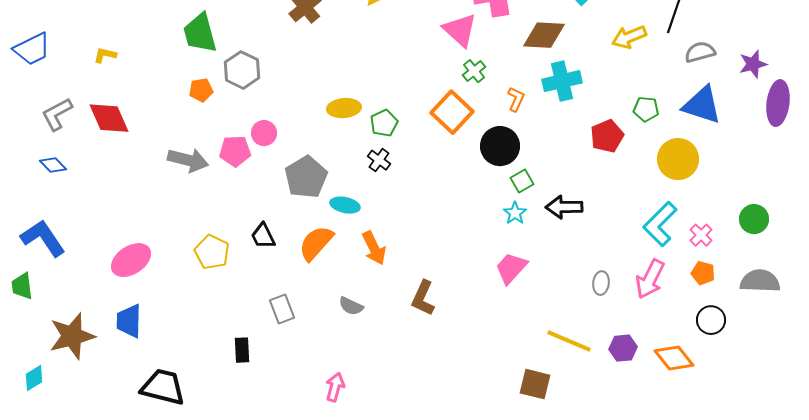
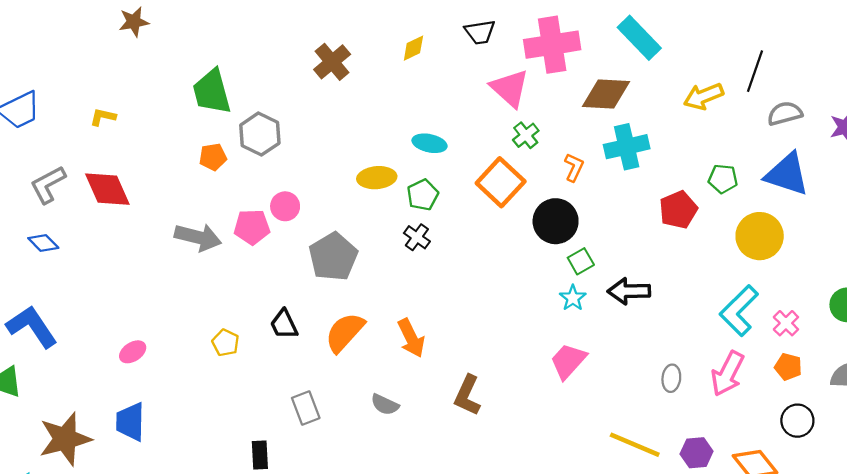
cyan ellipse: (345, 205) -> (430, 143), moved
yellow pentagon: (212, 252) -> (225, 343), size x0.7
pink ellipse: (131, 260) -> (133, 352), size x0.6

